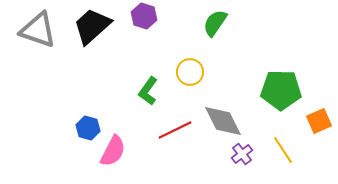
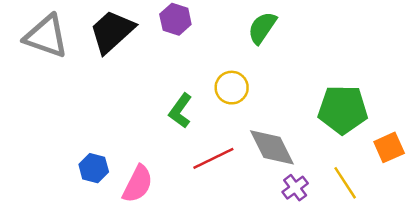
blue hexagon: (88, 128) -> (94, 168), moved

